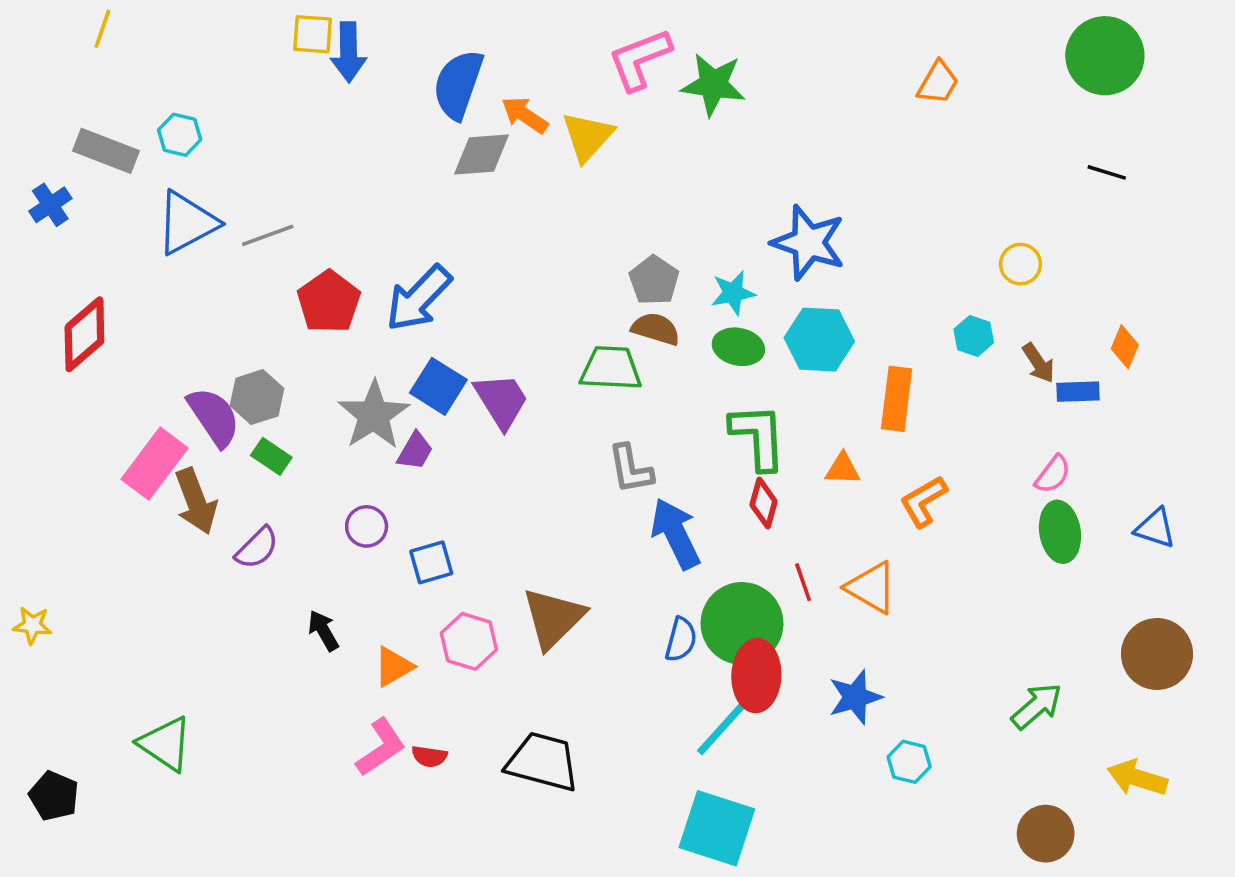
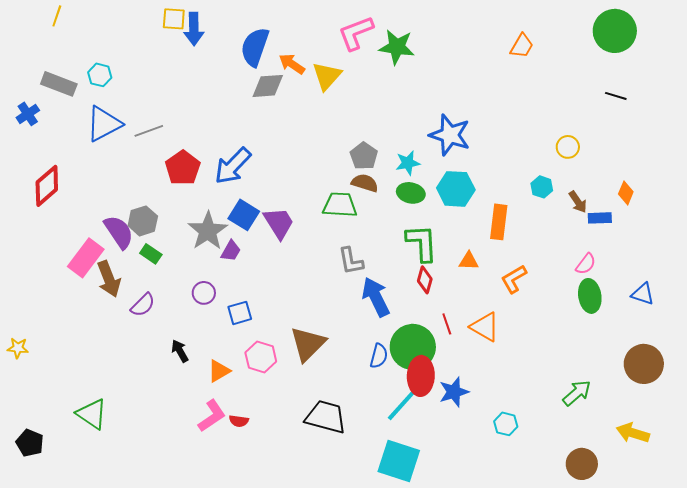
blue star: (855, 697) -> (454, 392), moved
black trapezoid: (543, 762) -> (326, 417), moved

